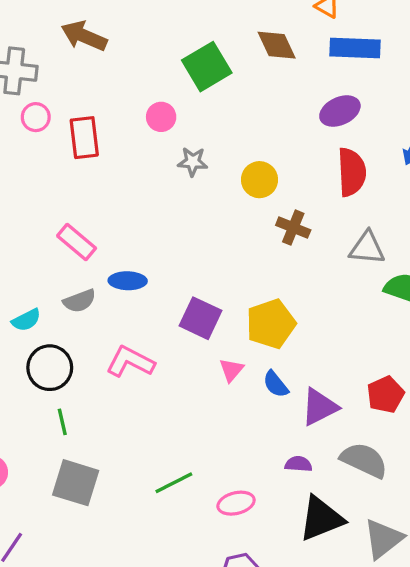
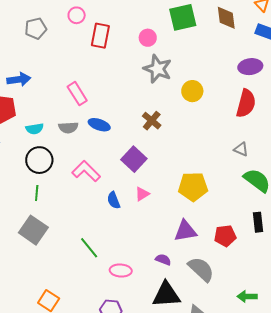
gray star: (193, 162) -> (158, 69), size x1.6
brown cross: (293, 228) -> (152, 121), moved
gray triangle: (367, 248) -> (241, 149), size x0.7
yellow pentagon: (271, 324) -> (193, 187), moved
blue semicircle: (276, 384) -> (114, 200), moved
green line: (174, 483) -> (89, 248), turned 60

